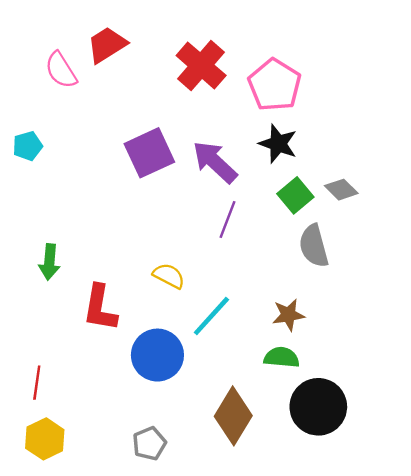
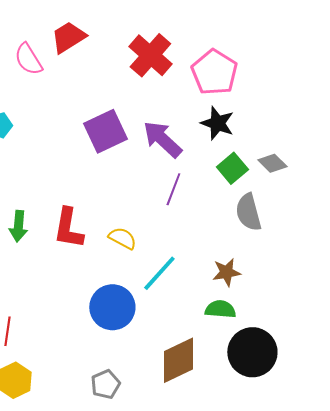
red L-shape: (100, 308) -> (68, 228), moved
brown diamond: (233, 416) -> (178, 360), turned 33

